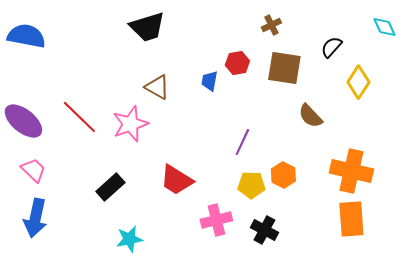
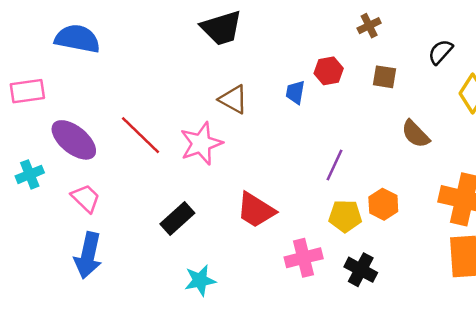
brown square: (284, 68) -> (385, 77), size x0.6

